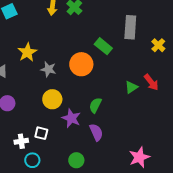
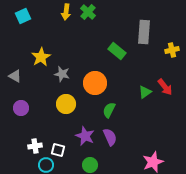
yellow cross: (158, 45) -> (172, 50), turned 32
orange circle: (81, 64) -> (95, 83), moved
purple star: (71, 118) -> (85, 136), moved
white square: (41, 133) -> (58, 150), moved

